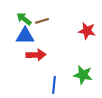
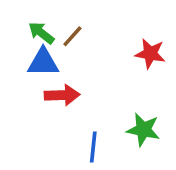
brown line: (42, 21) -> (72, 36), turned -32

